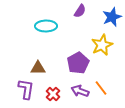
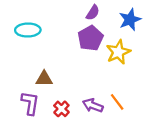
cyan ellipse: (46, 26) -> (28, 30), moved
purple pentagon: (78, 63) -> (90, 38), moved

